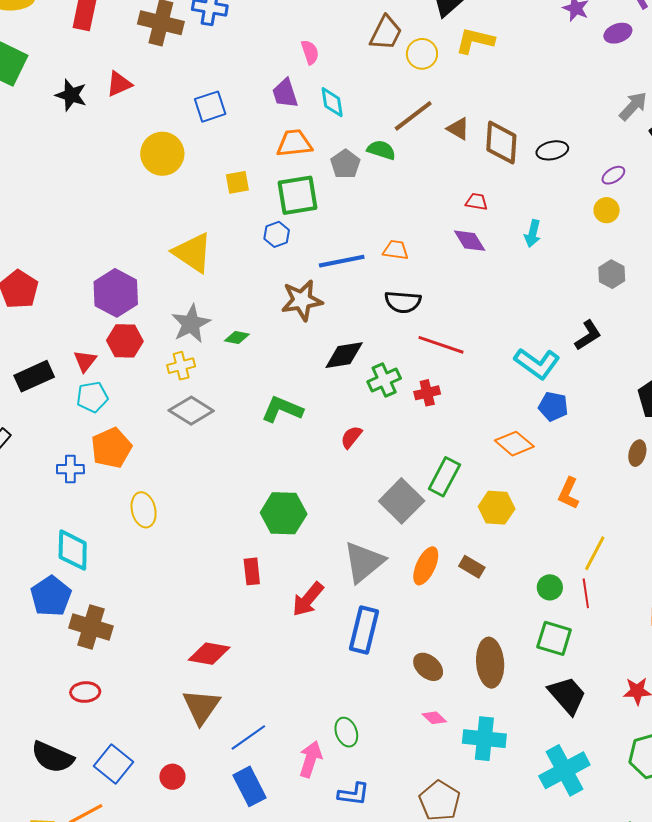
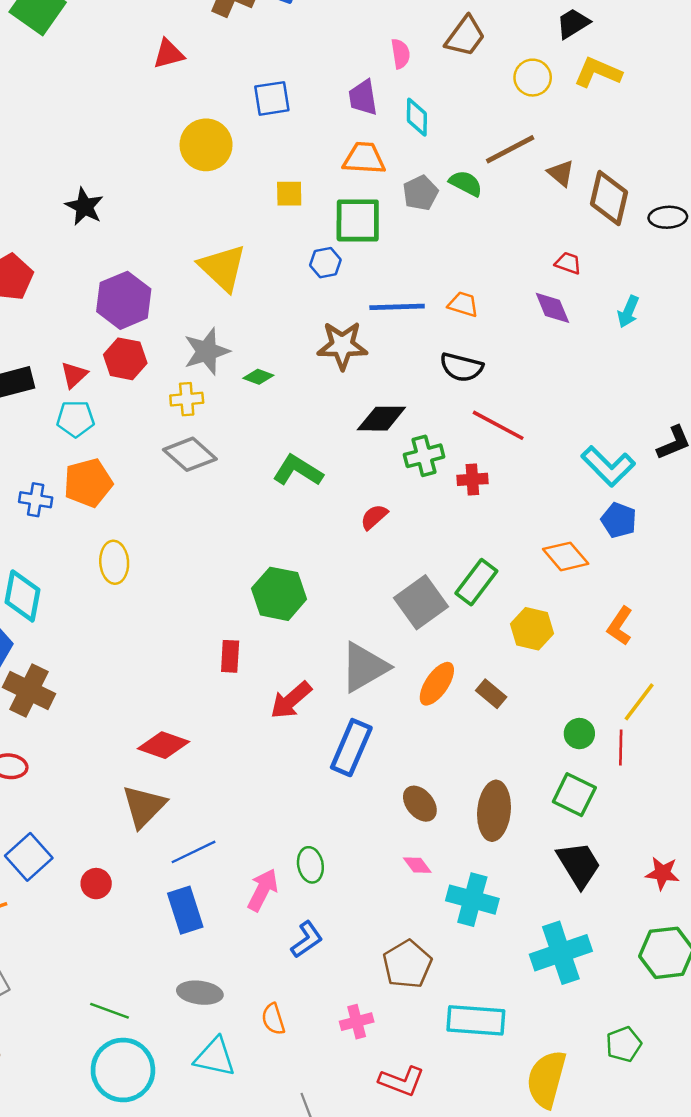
brown trapezoid: (386, 33) -> (465, 36), moved
black star: (71, 95) -> (84, 207), moved
blue L-shape: (354, 794) -> (307, 940), turned -52

